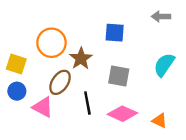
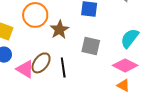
brown ellipse: (60, 82) -> (41, 63), moved
pink diamond: (122, 114) -> (125, 65), moved

